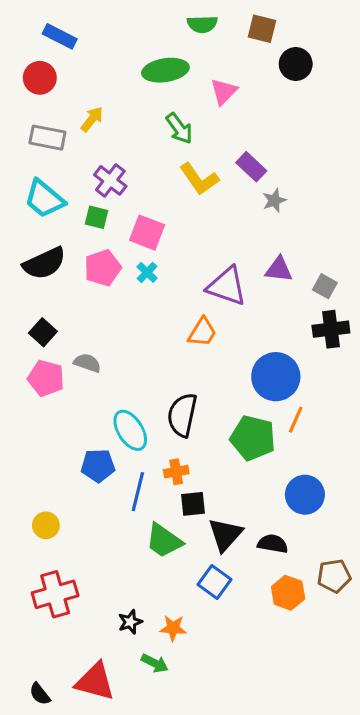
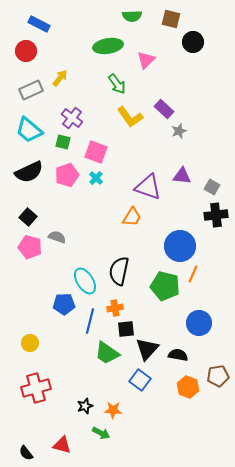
gray rectangle: (47, 138) -> (31, 90), turned -35
red triangle: (95, 682) -> (62, 445), size x0.7

